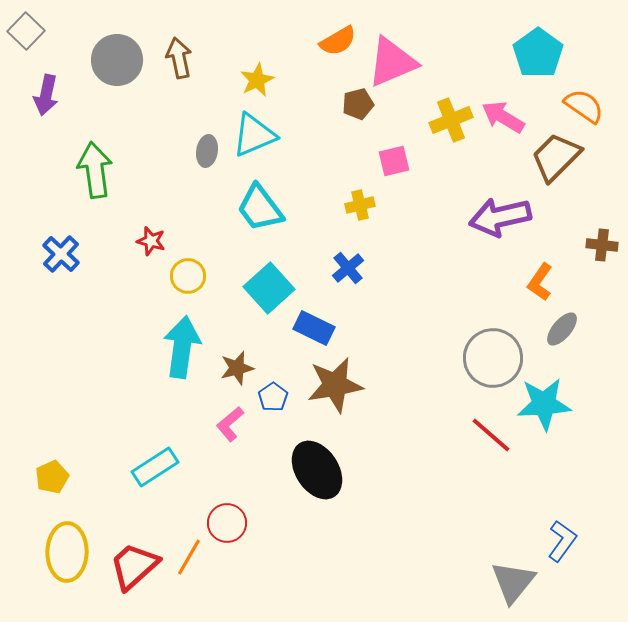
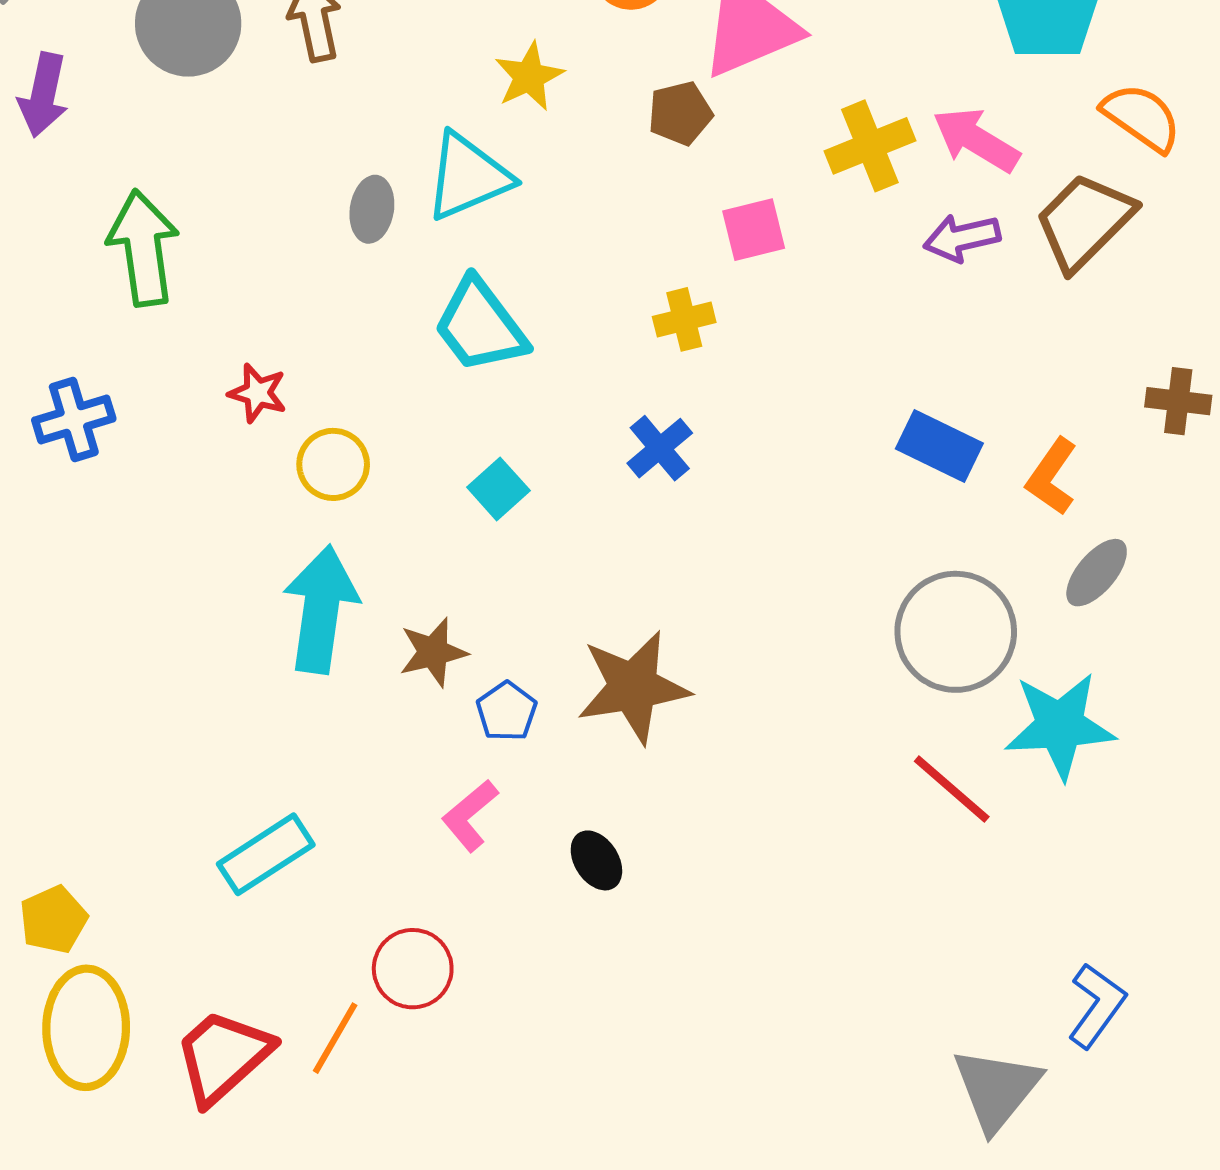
yellow star: (257, 80) -> (529, 77), moved
purple arrow: (500, 217) -> (962, 238), moved, size x0.6
blue cross: (61, 254) -> (74, 420), turned 30
cyan square: (269, 288) -> (498, 489), size x0.6
blue rectangle: (314, 328) -> (939, 446), moved
pink L-shape: (230, 424) -> (470, 816), moved
black ellipse: (317, 470) -> (596, 860), size x0.5
yellow pentagon: (52, 477) -> (53, 920), moved

